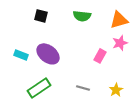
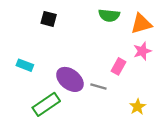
green semicircle: (82, 16) -> (109, 15), moved
purple ellipse: (48, 54) -> (70, 79), moved
gray line: (83, 88) -> (98, 87), moved

